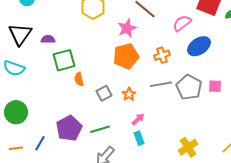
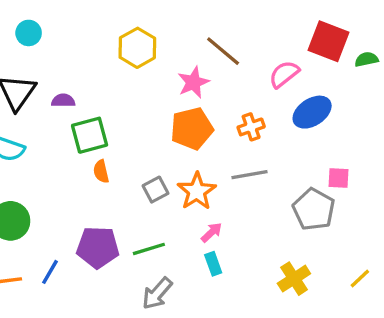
orange semicircle: (79, 79) -> (101, 171), moved
gray pentagon: (189, 87) -> (314, 209), moved
orange star: (129, 94) -> (197, 191), size x1.6
purple pentagon: (69, 128) -> (98, 247), turned 30

